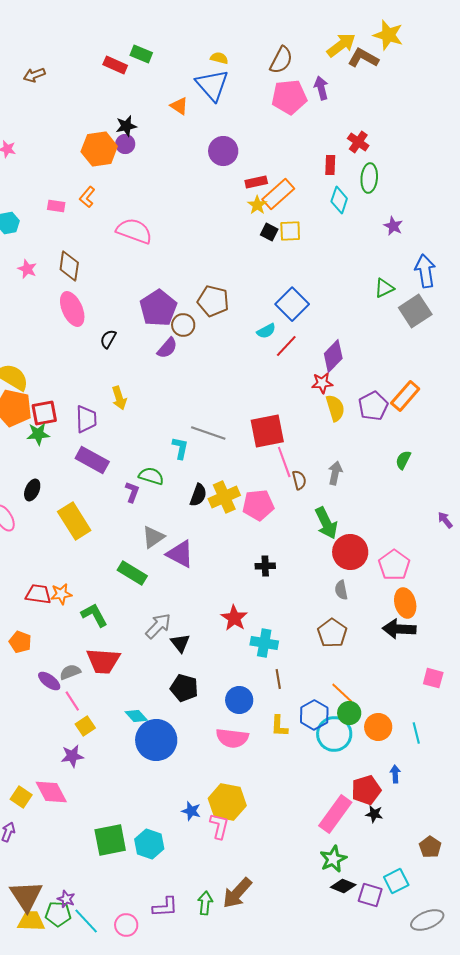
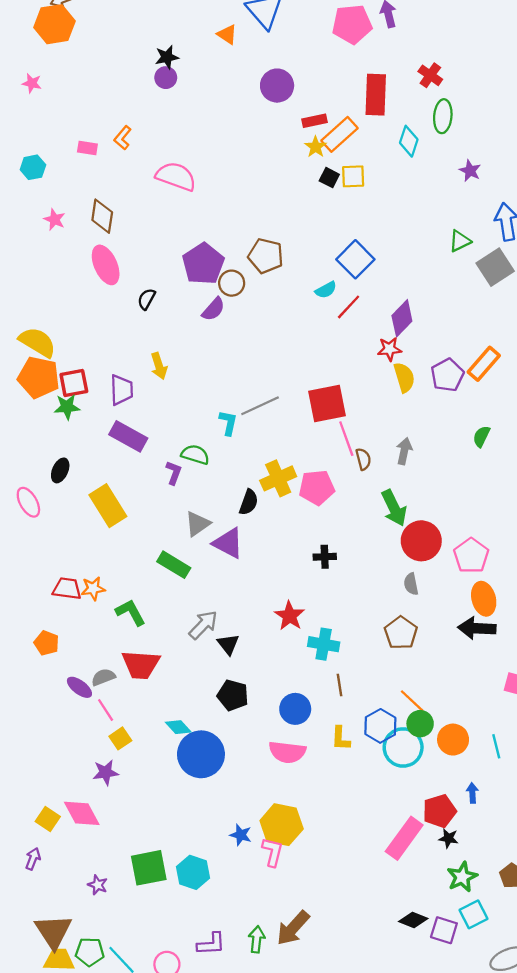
orange hexagon: (99, 149) -> (55, 24), moved
red rectangle: (330, 165) -> (376, 95), moved, size x1.8
gray line: (208, 433) -> (260, 406), turned -44
black semicircle: (198, 495) -> (249, 502), moved
green star: (333, 859) -> (462, 877), moved
purple star: (66, 899) -> (98, 885), moved

